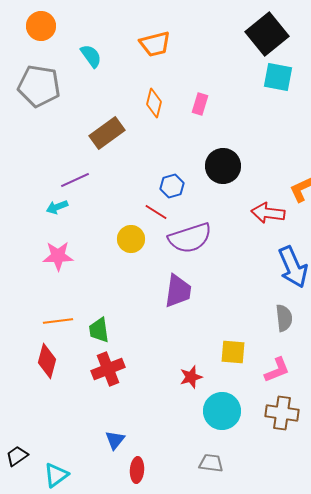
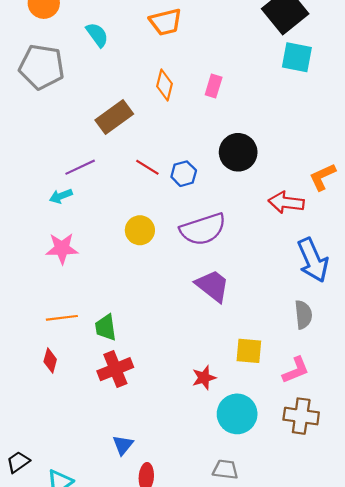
red line: (156, 212) -> (147, 167), moved
purple trapezoid: (178, 291) -> (213, 286), moved, turned -60
red diamond: (47, 361) -> (50, 361), size x0.7

